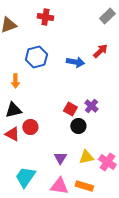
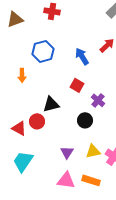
blue arrow: (75, 62) -> (82, 56), turned -132
red square: (70, 109) -> (77, 85), moved
black triangle: (13, 110) -> (51, 104), moved
cyan trapezoid: (25, 177) -> (23, 161), moved

